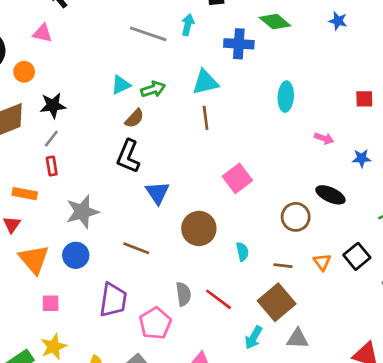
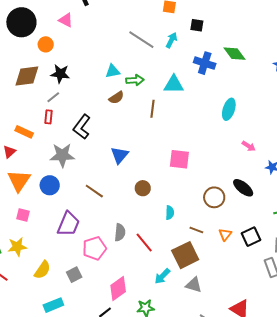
brown line: (206, 118) -> (153, 109), moved
black L-shape: (128, 156) -> (82, 127), moved
pink square: (237, 178) -> (179, 159), turned 30
brown circle: (199, 228) -> (143, 188), size x0.6

